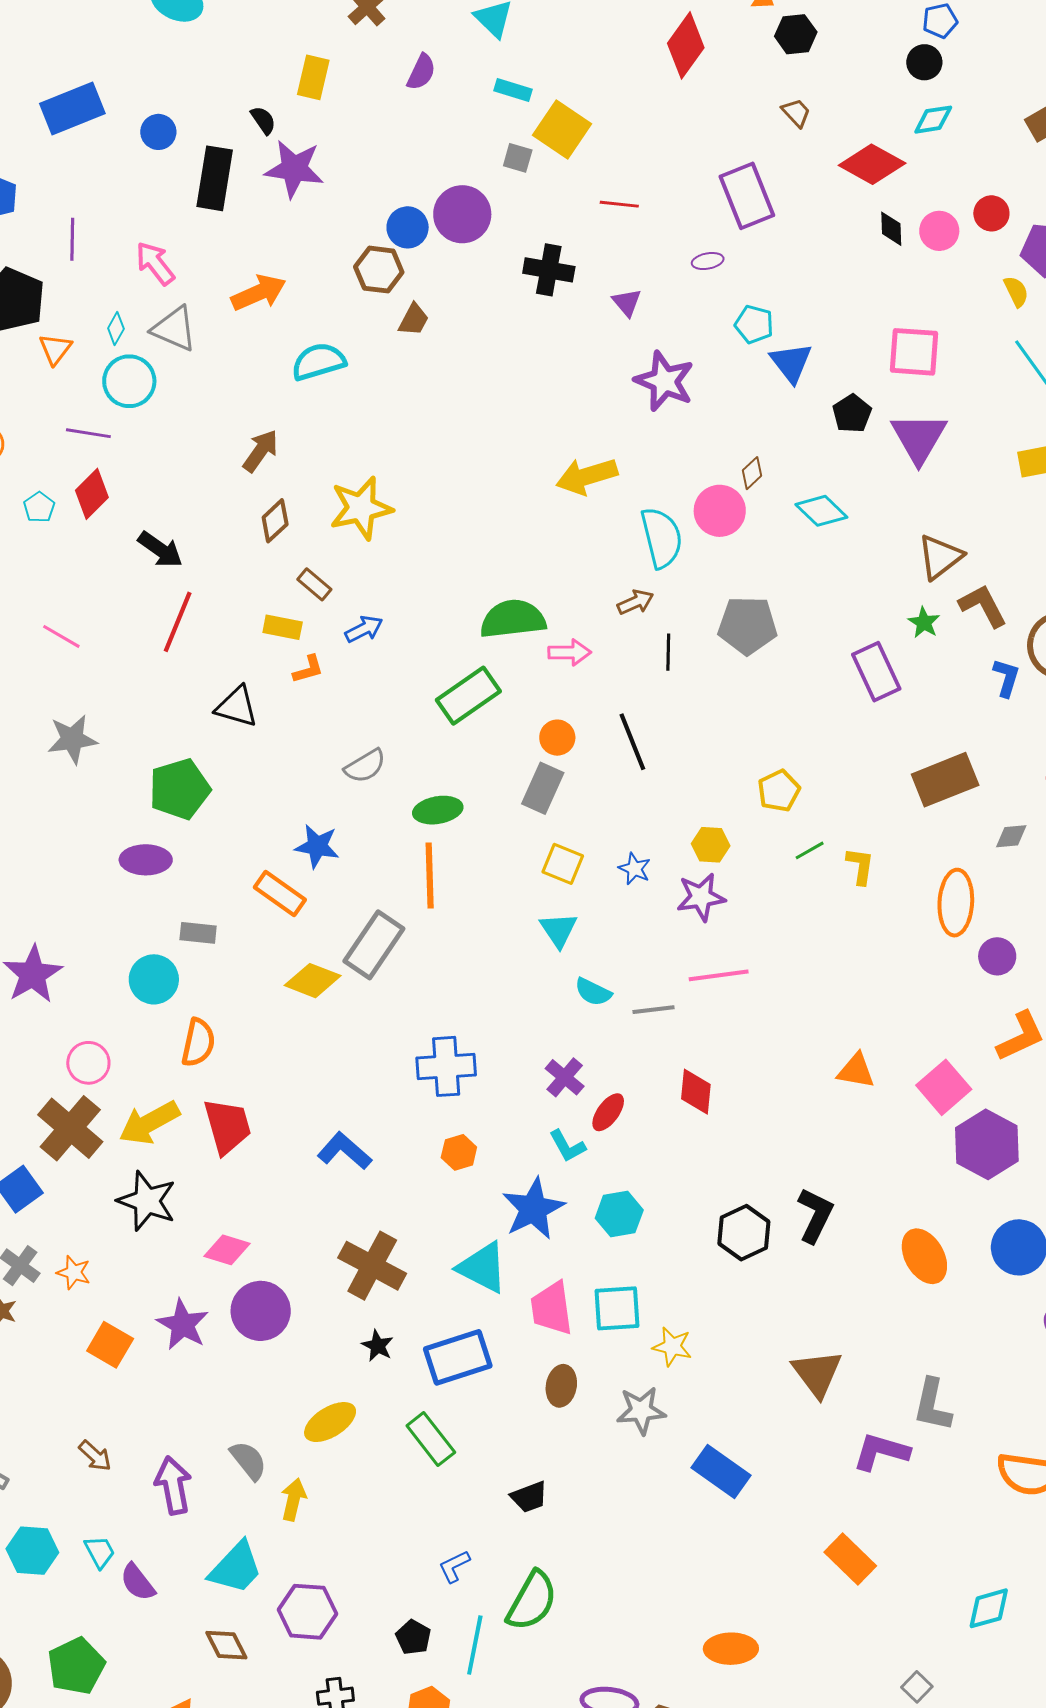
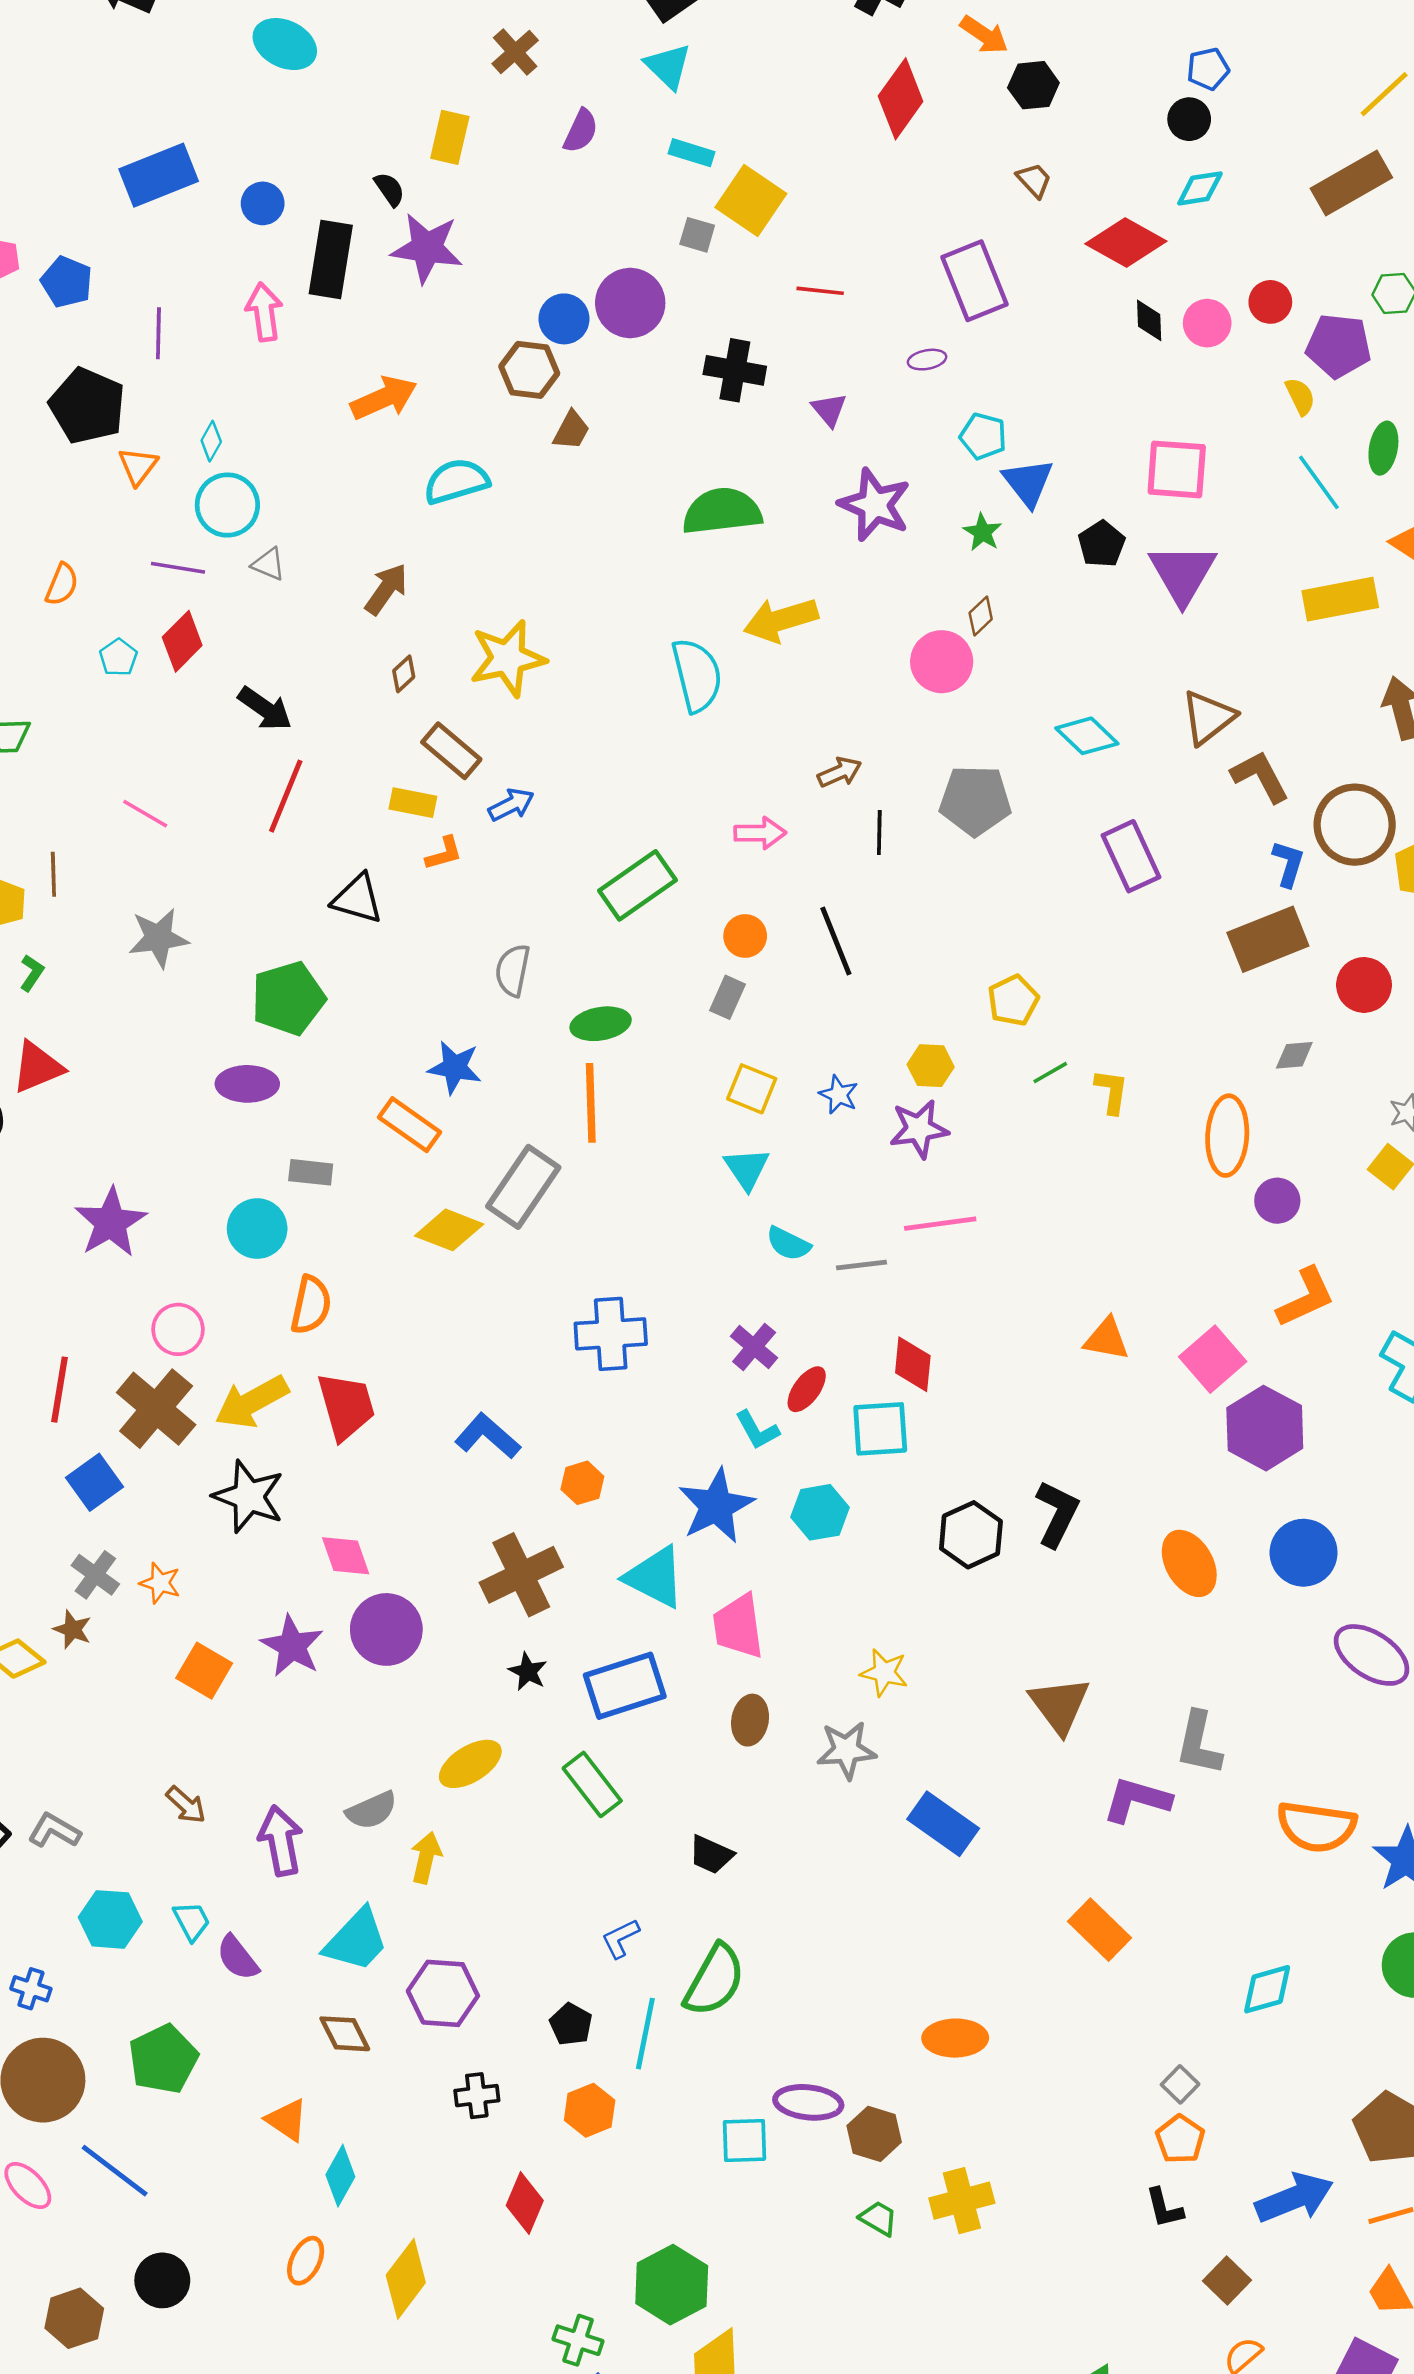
pink arrow: (155, 263) -> (264, 312), moved, turned 30
gray triangle: (174, 329) -> (268, 564), moved, size x0.6
cyan diamond: (821, 511) -> (1087, 736), moved
brown diamond: (275, 521) -> (404, 674), size x0.7
cyan semicircle: (661, 538) -> (697, 675), moved
brown rectangle: (314, 584) -> (451, 751), size x1.4
green semicircle: (513, 619) -> (722, 511), moved
green star: (924, 622) -> (982, 532), moved
gray semicircle: (365, 766) -> (513, 970), turned 132
brown rectangle: (945, 780) -> (1268, 939), moved
gray rectangle: (543, 788) -> (728, 997), size x0.7
orange hexagon: (459, 1152) -> (582, 1483), moved
pink diamond: (227, 1250) -> (346, 1556), turned 54
brown cross: (372, 1266) -> (521, 1575), turned 36
cyan square: (617, 1308) -> (880, 1429), moved
gray semicircle: (248, 1460) -> (372, 1810), turned 105
black trapezoid: (529, 1497) -> (711, 1855), turned 45

